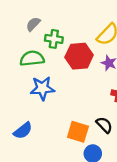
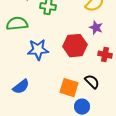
red hexagon: (79, 56) -> (75, 46), moved
green semicircle: (32, 58) -> (17, 24), moved

